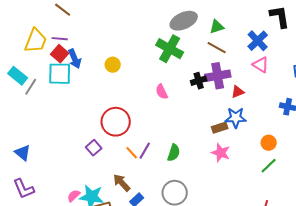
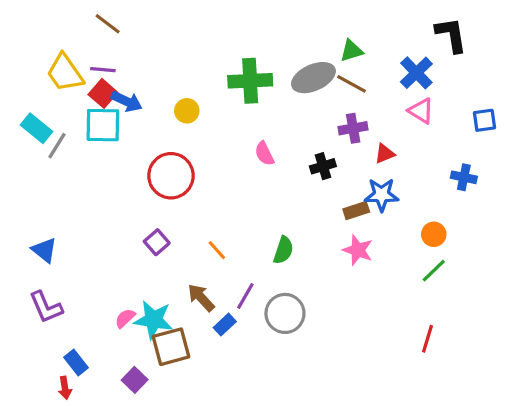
gray ellipse: (184, 21) -> (313, 78), moved
yellow trapezoid: (36, 41) -> (65, 73), turned 124
green cross: (170, 49) -> (250, 81), moved, turned -32
blue arrow: (75, 59) -> (127, 101), turned -42
purple cross: (218, 76) -> (353, 128), size x0.7
black cross: (199, 81) -> (323, 166), moved
red circle: (116, 122) -> (171, 176), moved
purple line: (145, 151) -> (245, 296), moved

